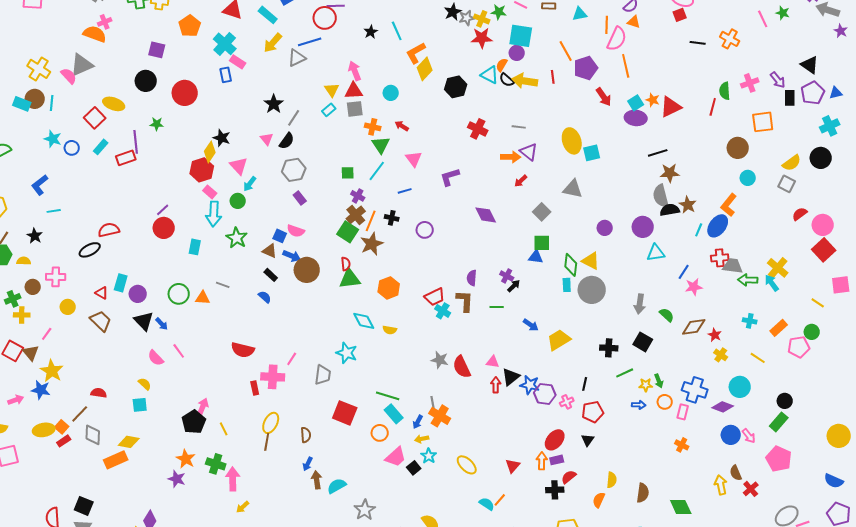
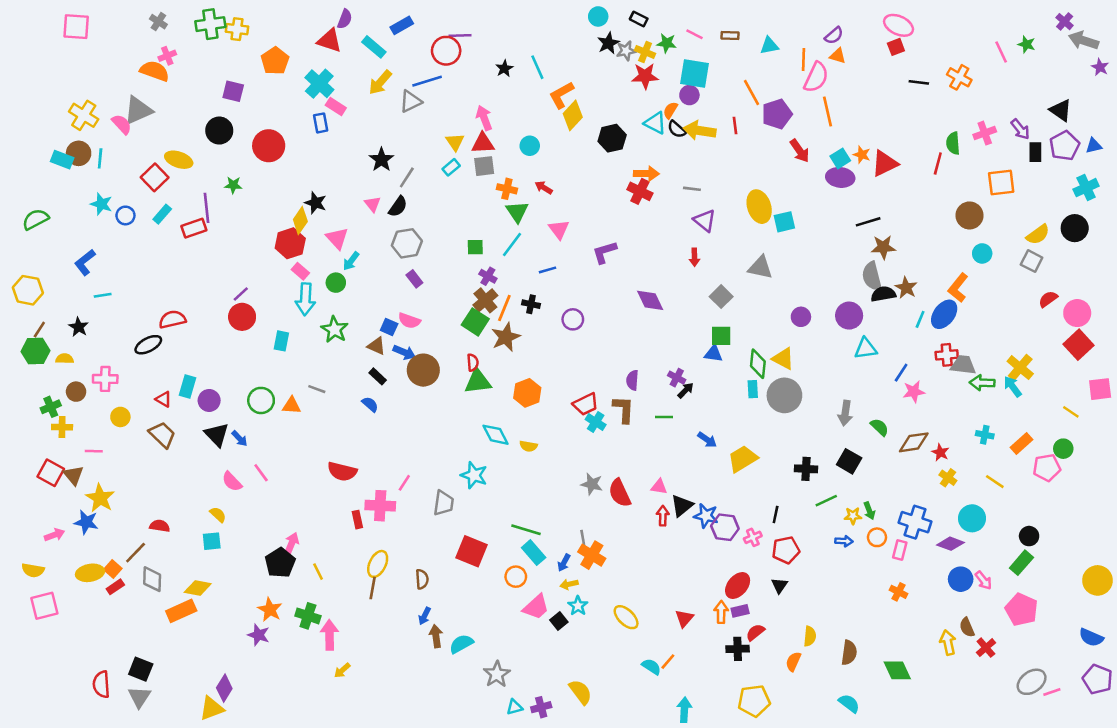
orange arrow: (511, 157) -> (646, 174), moved
red arrow: (521, 181) -> (694, 257), turned -48
pink line: (47, 334) -> (94, 451), turned 56

